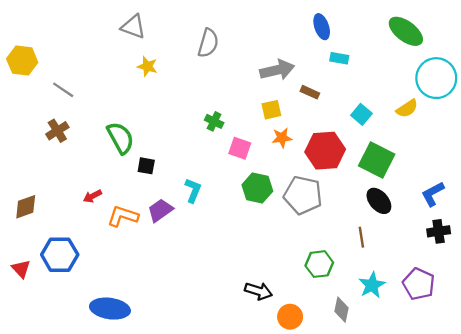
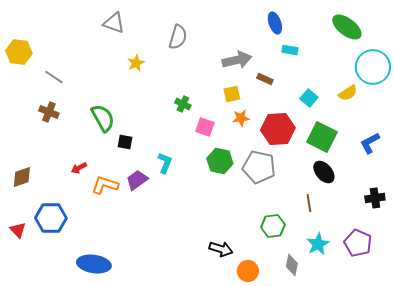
yellow star: (147, 66) -> (136, 63), moved, turned 30
brown cross: (57, 131) -> (49, 112), turned -36
blue L-shape: (433, 194) -> (370, 143), moved

